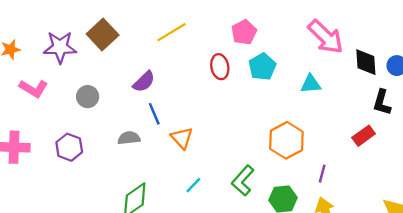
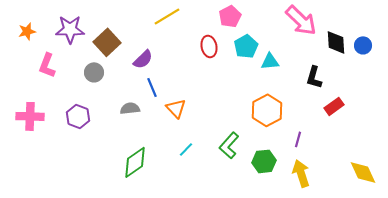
brown square: (103, 34) -> (107, 42), moved
cyan triangle: (311, 84) -> (270, 61), moved
pink L-shape: (34, 89) -> (47, 65), turned 80
black L-shape: (382, 102) -> (314, 77), moved

